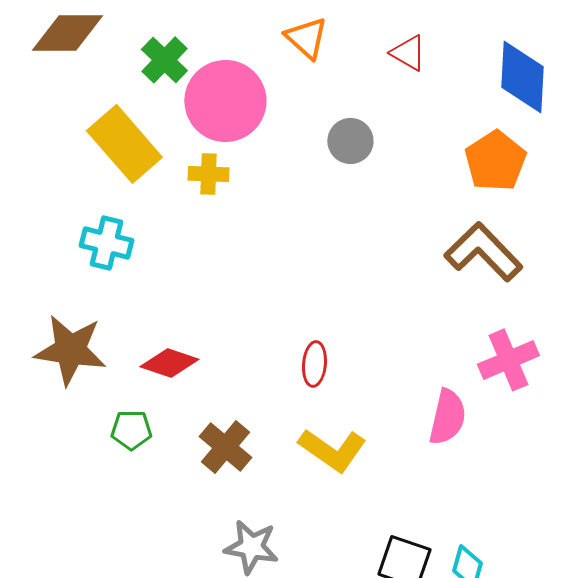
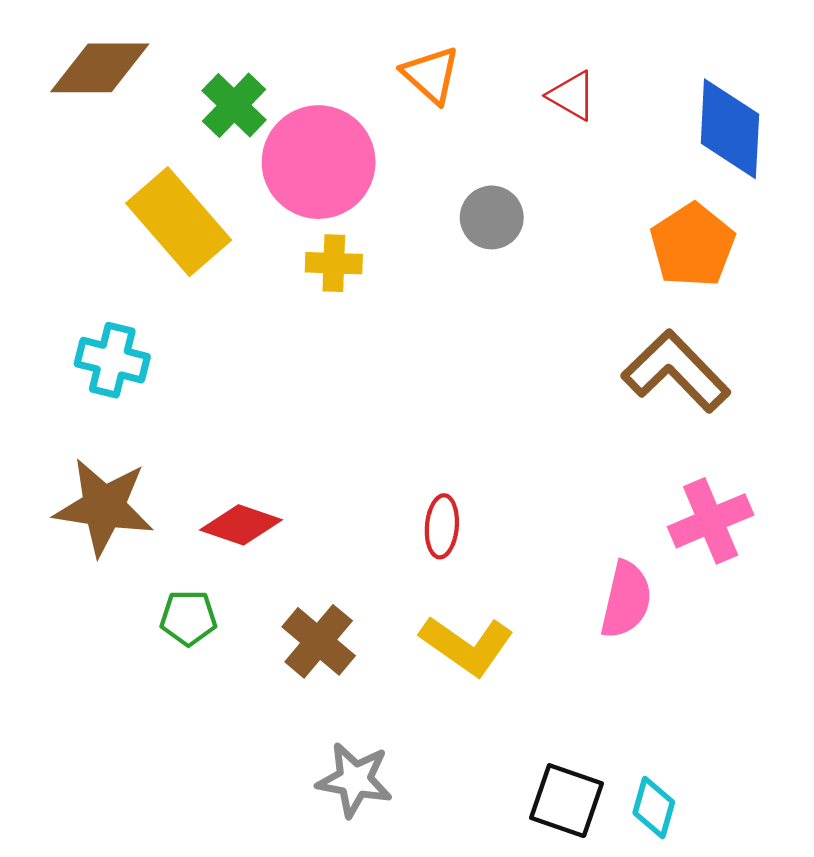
yellow cross: (208, 174) -> (334, 263), moved
cyan cross: (106, 243) -> (112, 360), moved

